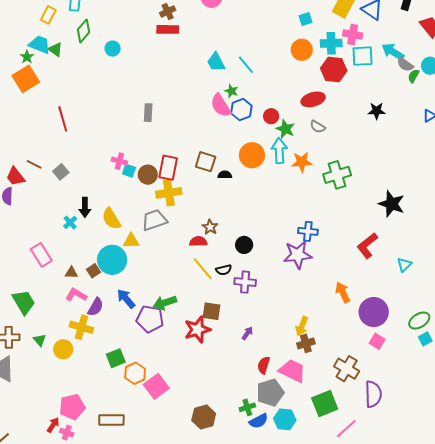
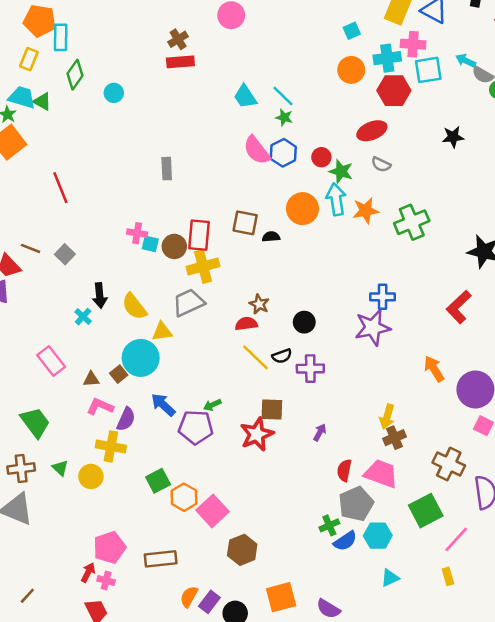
cyan arrow: (393, 52) -> (466, 61), size x0.7
green star: (231, 91) -> (284, 117), moved
green arrow: (165, 303) -> (212, 405), size x0.6
brown hexagon: (204, 417) -> (242, 550), moved

